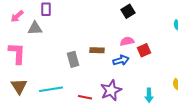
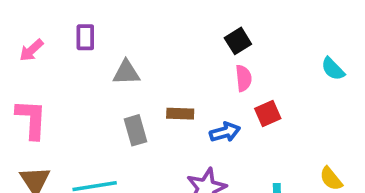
gray triangle: (35, 28) -> (126, 73), moved
pink semicircle: (127, 41) -> (244, 78), moved, turned 96

